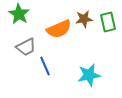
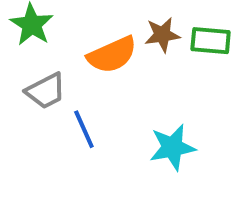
green rectangle: (108, 22) -> (211, 41), turned -72

